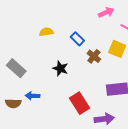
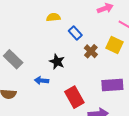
yellow semicircle: (46, 32) -> (53, 17), moved
blue arrow: (32, 96) -> (42, 81), moved

